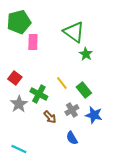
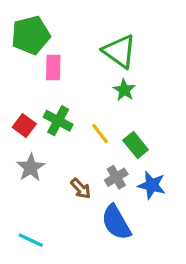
green star: (86, 54) -> (124, 90), moved
green cross: (39, 94) -> (58, 121), moved
blue semicircle: (72, 138) -> (116, 222), size x1.6

